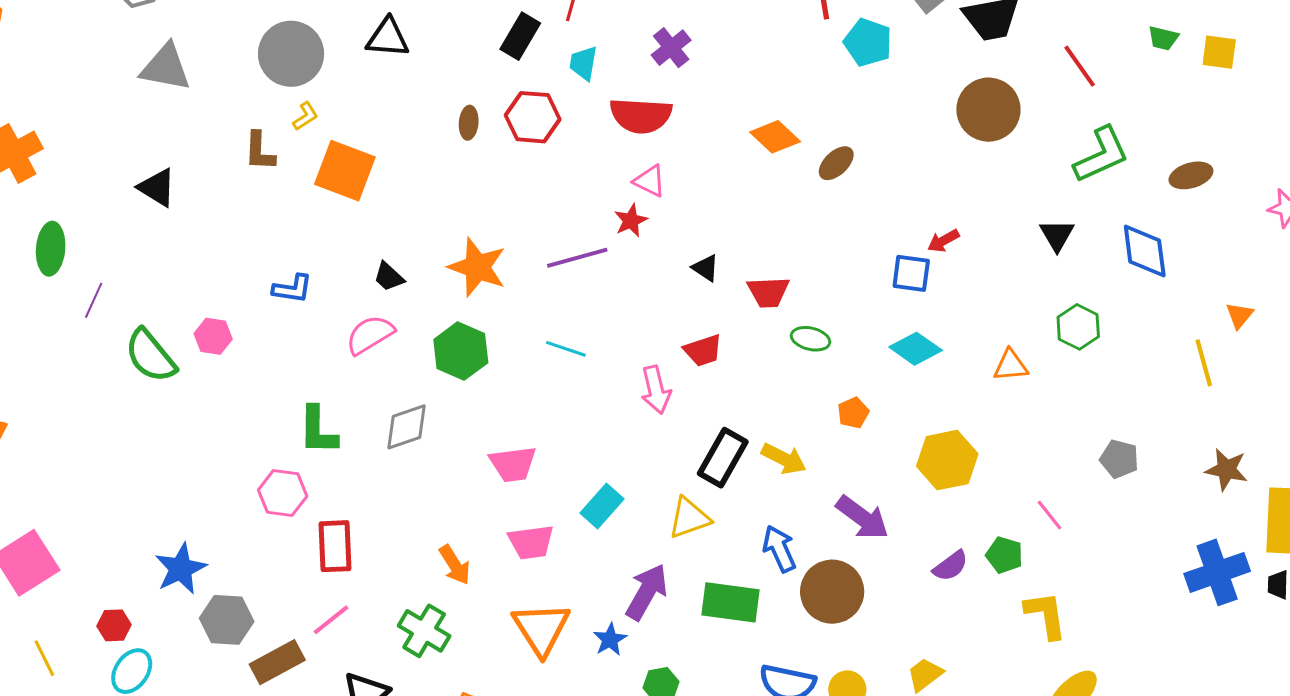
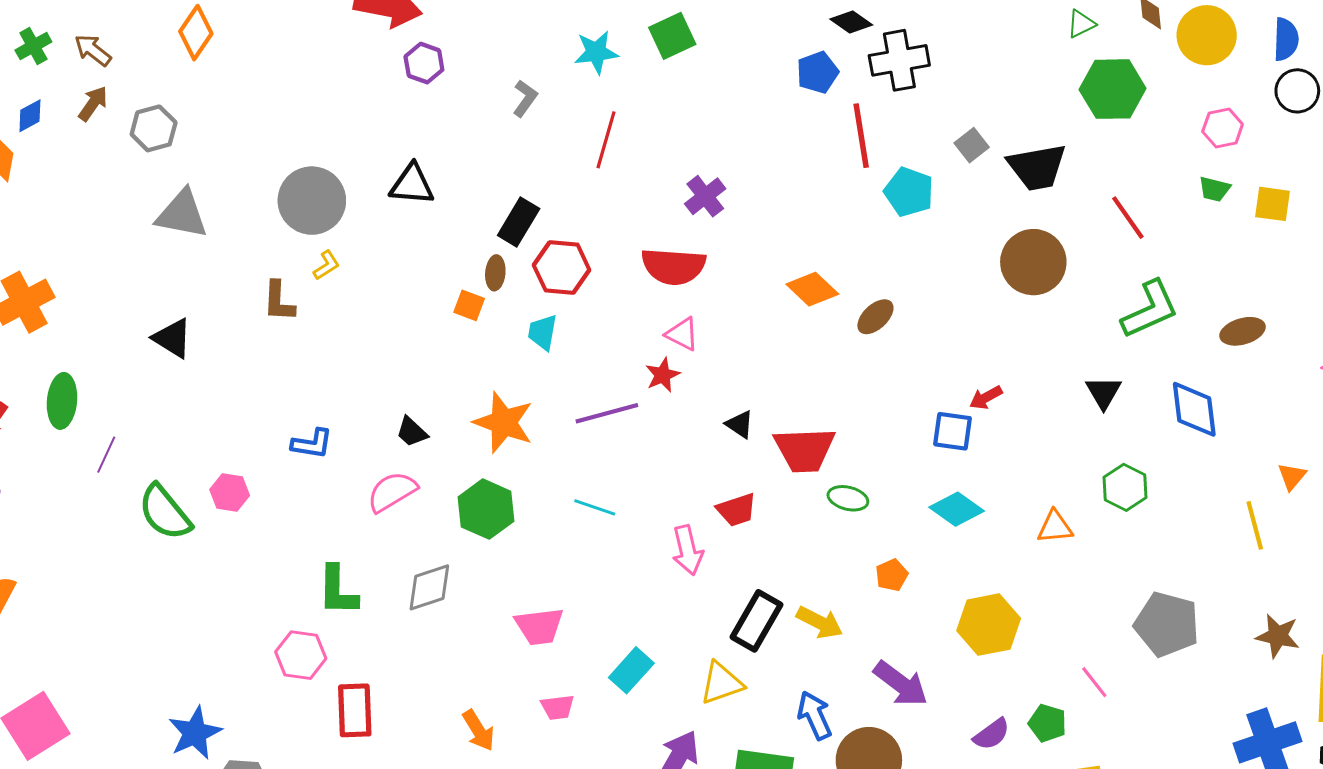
black rectangle: (520, 36) -> (519, 222), moved
cyan trapezoid: (583, 63) -> (543, 332), moved
orange square: (345, 171) -> (469, 305), moved, size x0.5
red trapezoid: (768, 292) -> (805, 450), size x1.4
gray pentagon: (1119, 459) -> (1167, 624), size x1.6
pink trapezoid: (531, 542) -> (558, 707), size x0.7

